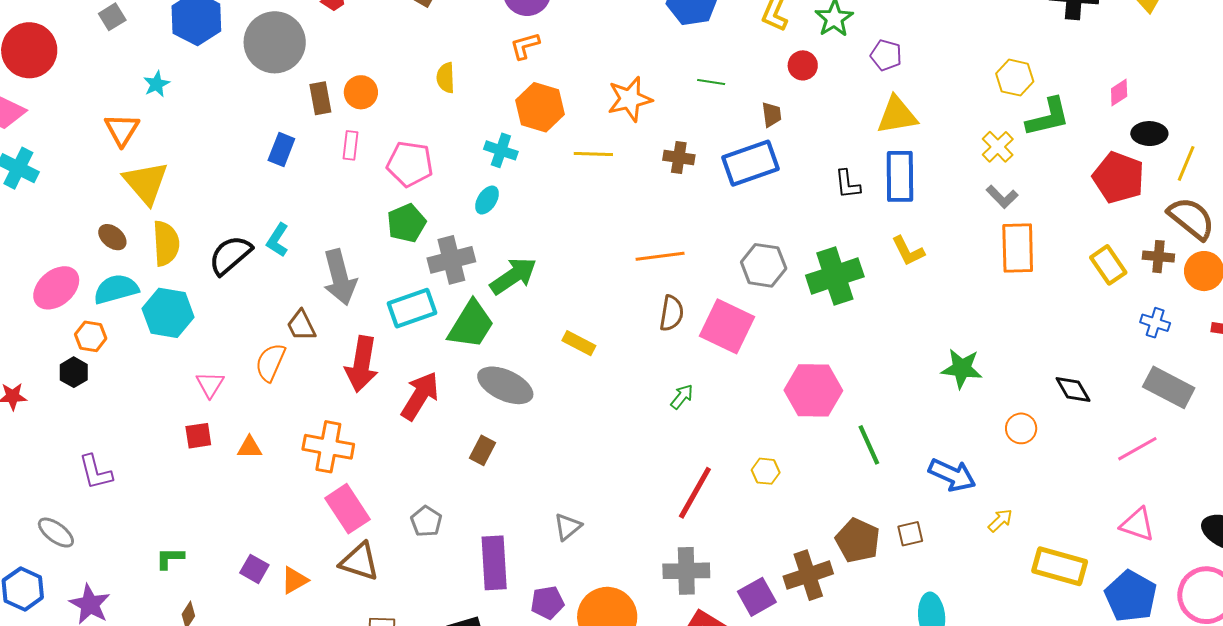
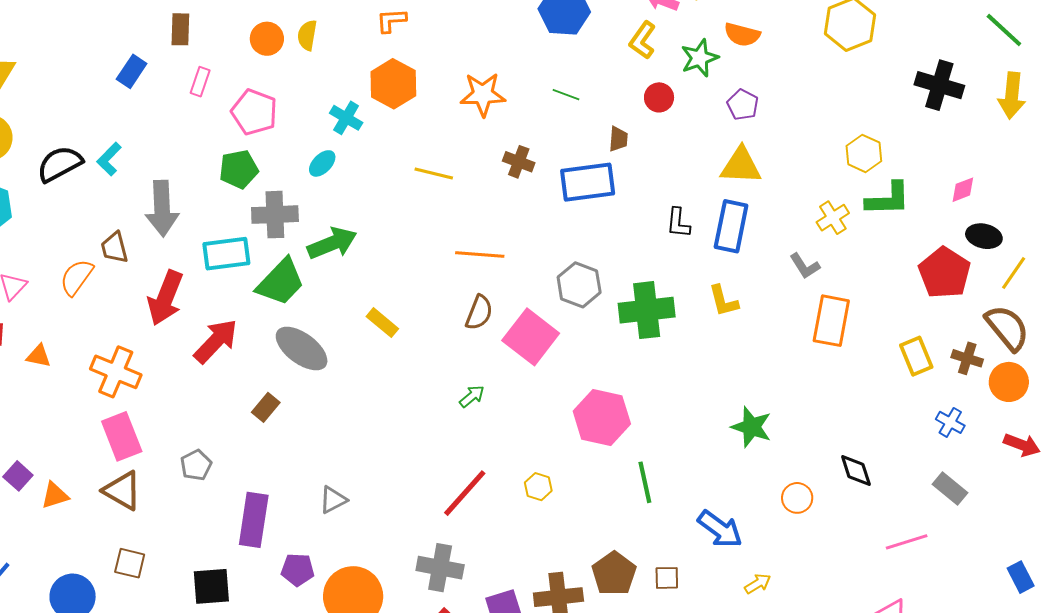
orange circle: (361, 92) -> (267, 39), moved
yellow line: (593, 154) -> (434, 173), moved
gray L-shape: (1002, 197) -> (805, 266), moved
gray rectangle: (1169, 387) -> (950, 489), size x0.7

